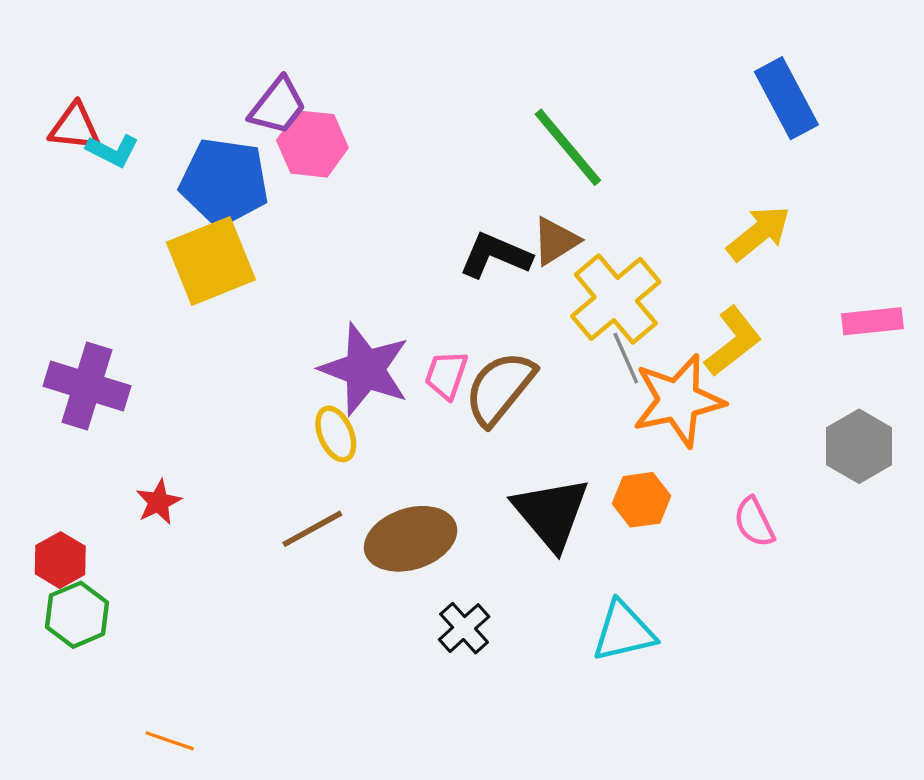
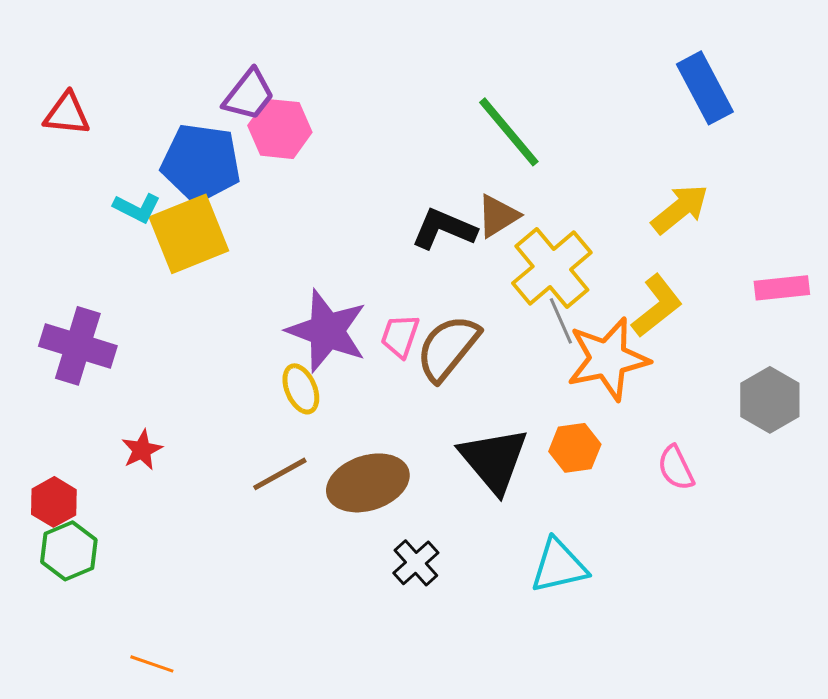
cyan L-shape: (113, 151) -> (137, 208), moved

